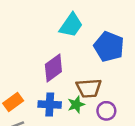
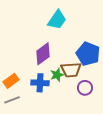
blue pentagon: (109, 47) -> (88, 54), moved
green star: (76, 105) -> (57, 75), moved

